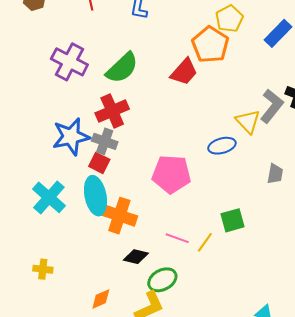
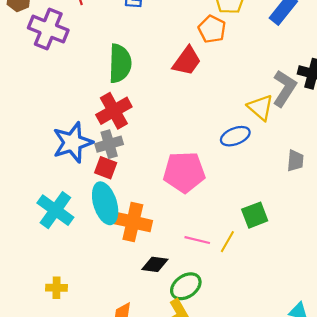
orange pentagon: (210, 45) -> (212, 29), size x0.7
purple cross: (69, 62) -> (48, 29), moved
green semicircle: (122, 68) -> (120, 63), turned -39
gray cross: (105, 141) -> (109, 144), turned -30

